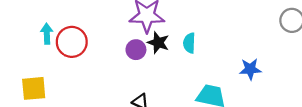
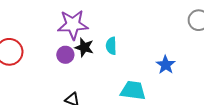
blue star: (250, 69) -> (166, 65), turned -30

